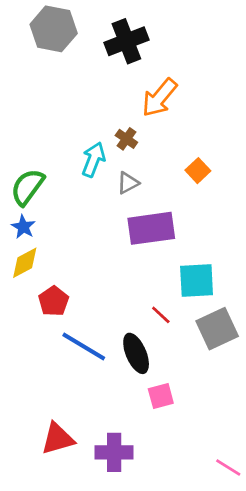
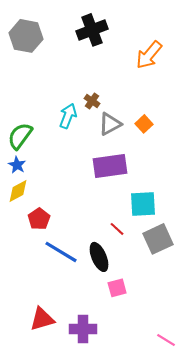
gray hexagon: (54, 29) -> (26, 36), moved
orange arrow: (159, 98) -> (149, 55), moved
gray triangle: (128, 183) -> (110, 124), moved, size x1.4

